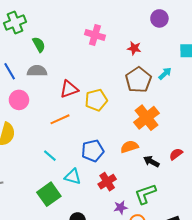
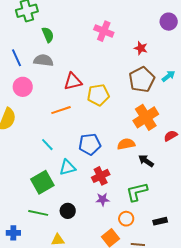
red semicircle: (176, 154) -> (171, 136), moved
cyan triangle: (73, 177) -> (67, 167), turned -36
purple star: (121, 207) -> (103, 199), moved

